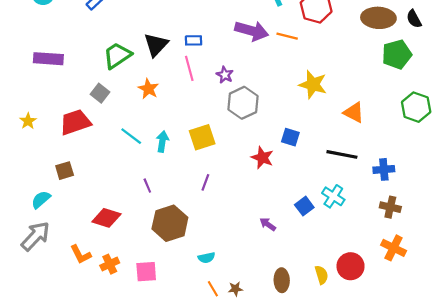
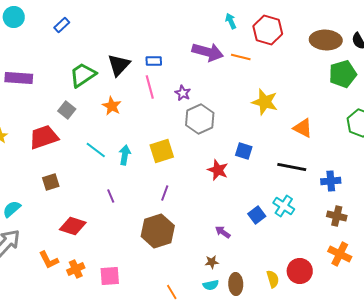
brown square: (65, 171) -> (51, 182), moved
brown hexagon: (170, 223) -> (158, 231), moved
cyan semicircle: (206, 258) -> (211, 285), moved
brown star: (235, 289) -> (212, 262), moved

